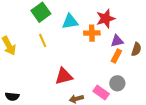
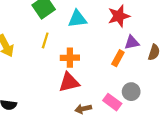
orange cross: (92, 33) -> (70, 58), moved
yellow line: (43, 41) -> (45, 40), turned 40
orange rectangle: (116, 56) -> (118, 58), moved

